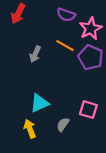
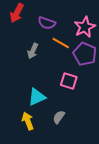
purple semicircle: (66, 15) -> (47, 23), moved
pink square: (88, 110) -> (69, 81), moved

